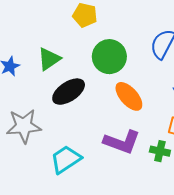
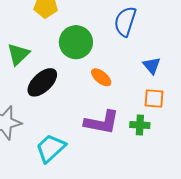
orange ellipse: (129, 96) -> (101, 77), size x0.7

